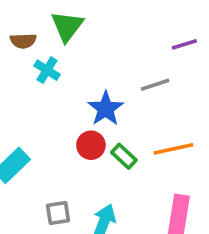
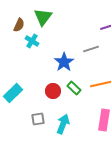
brown semicircle: (23, 41) -> (19, 25), turned -64
red circle: (91, 145) -> (53, 91), moved

